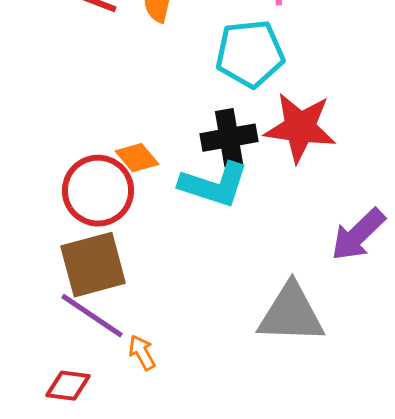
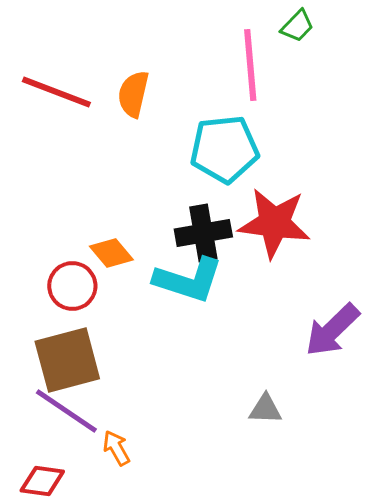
red circle: (98, 191) -> (72, 286), size x0.7
gray triangle: (291, 314) -> (265, 409), size x0.5

